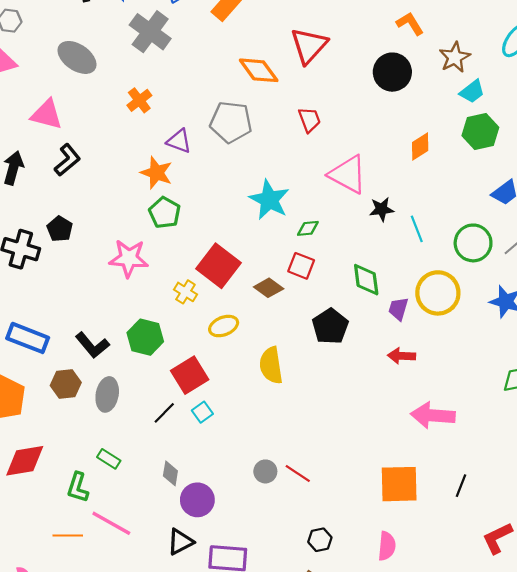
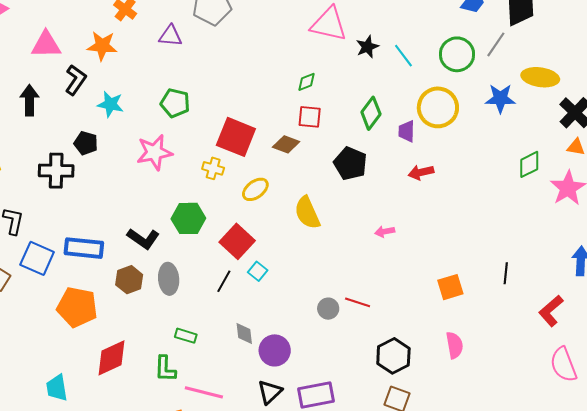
orange star: (156, 173) -> (102, 46), moved
cyan star: (269, 200) -> (110, 104), moved, size x0.7
green diamond: (366, 280) -> (371, 113), turned 60
pink arrow: (433, 415) -> (385, 232), moved, size x0.5
orange square: (399, 484) -> (450, 287), size x0.7
black hexagon: (320, 540) -> (393, 356), size x1.6

